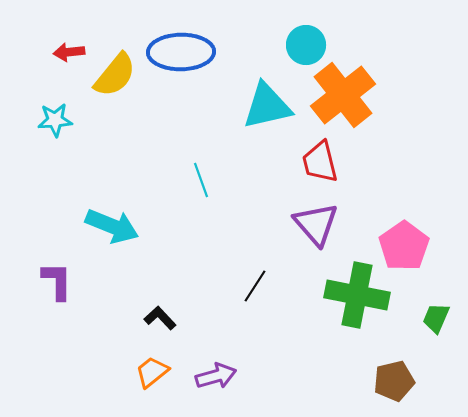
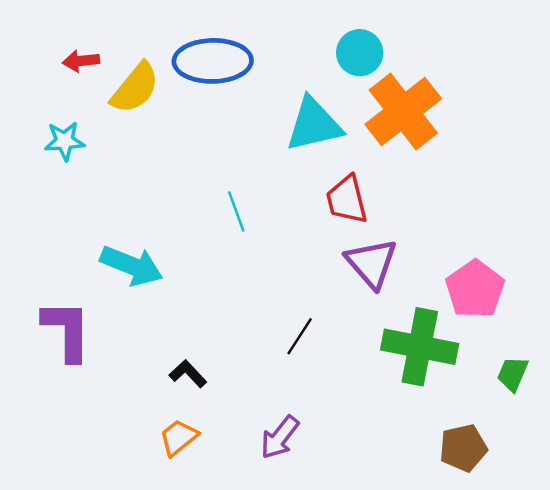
red trapezoid: (320, 162) -> (347, 200), moved
purple L-shape: (57, 281) -> (67, 330), size x1.4
purple arrow: (216, 376) -> (280, 437), moved, turned 144

